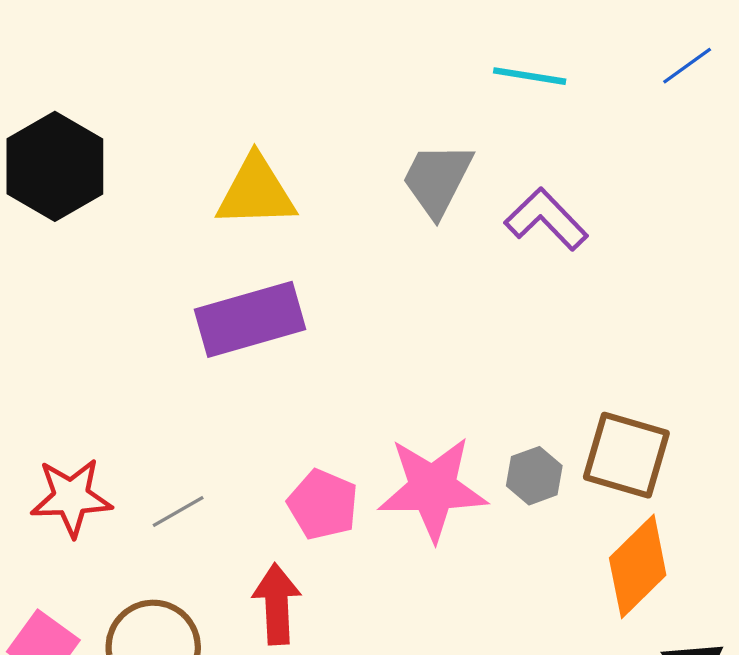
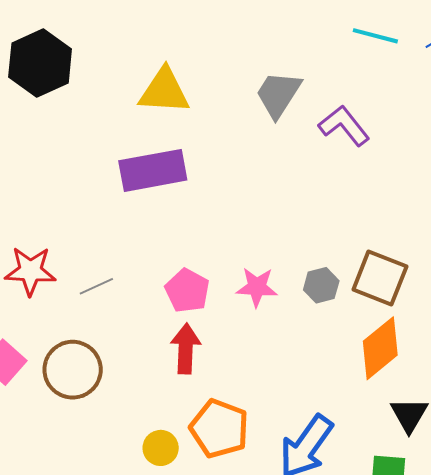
cyan line: (530, 76) -> (375, 36), moved
pink star: (433, 488) -> (257, 287), size x0.6
red arrow: (277, 604) -> (186, 349), moved

